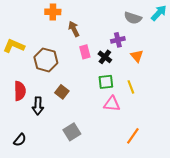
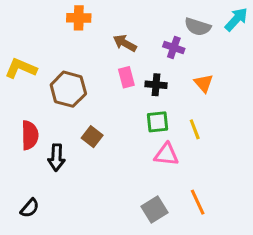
brown arrow: (74, 29) -> (125, 43), moved, turned -35
purple cross: (118, 40) -> (174, 48), moved, turned 32
black cross: (105, 57) -> (156, 85), turned -32
gray square: (72, 132) -> (155, 210), moved
orange line: (133, 136) -> (198, 202), turned -60

